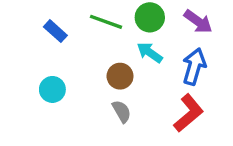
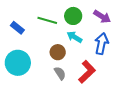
cyan circle: (52, 89) -> (18, 63), size x1.6
red L-shape: (188, 113) -> (87, 72), moved

